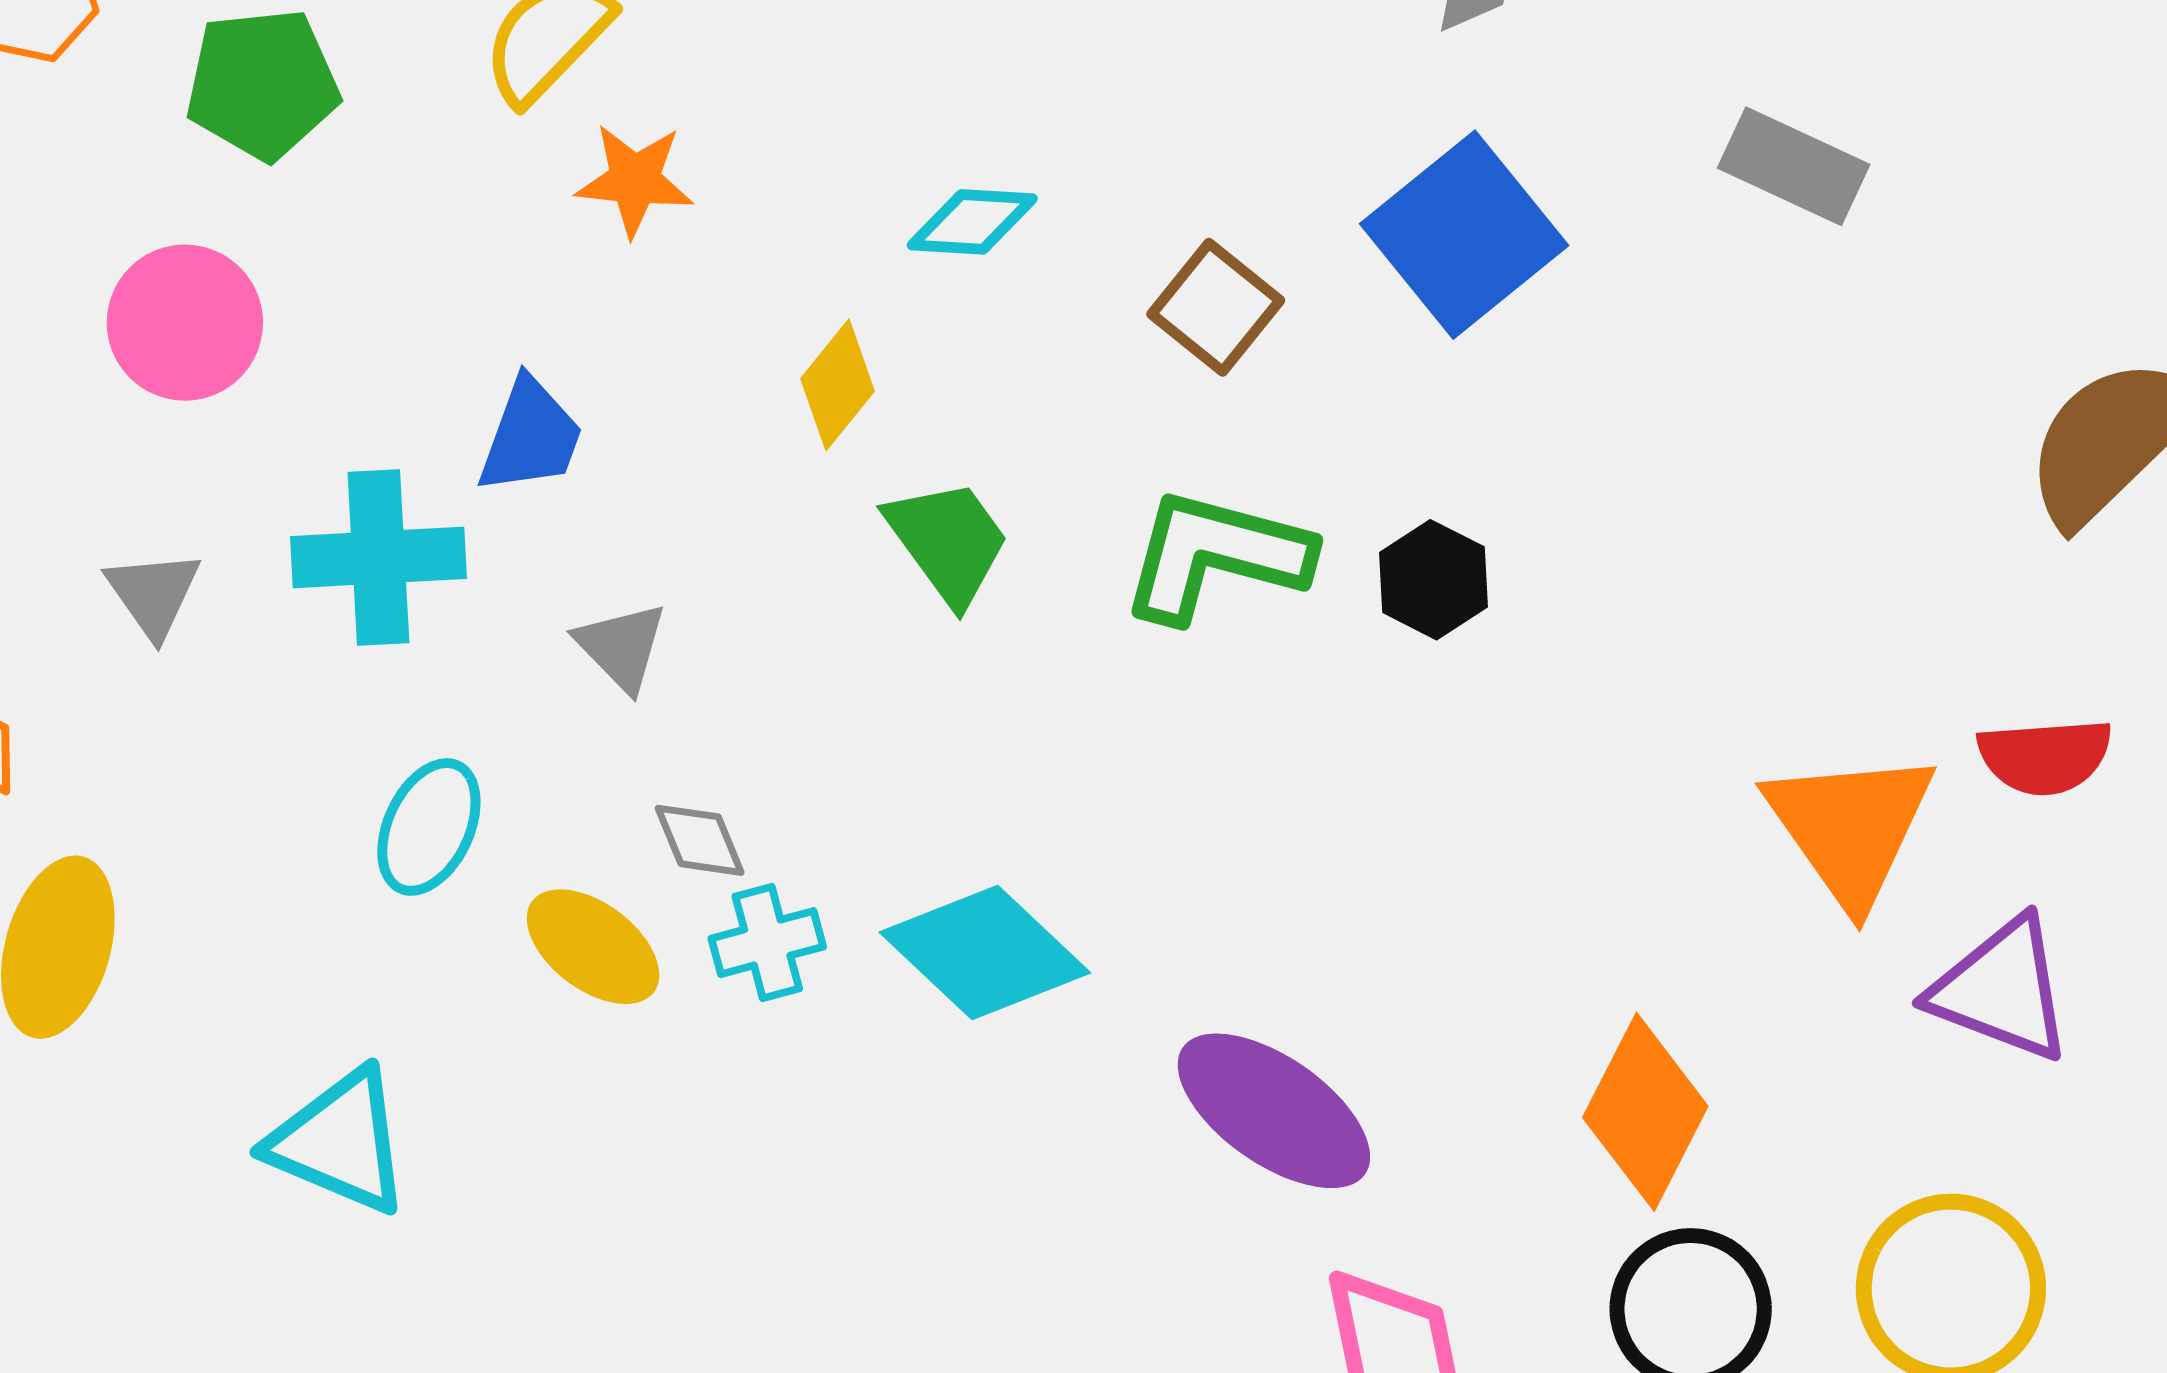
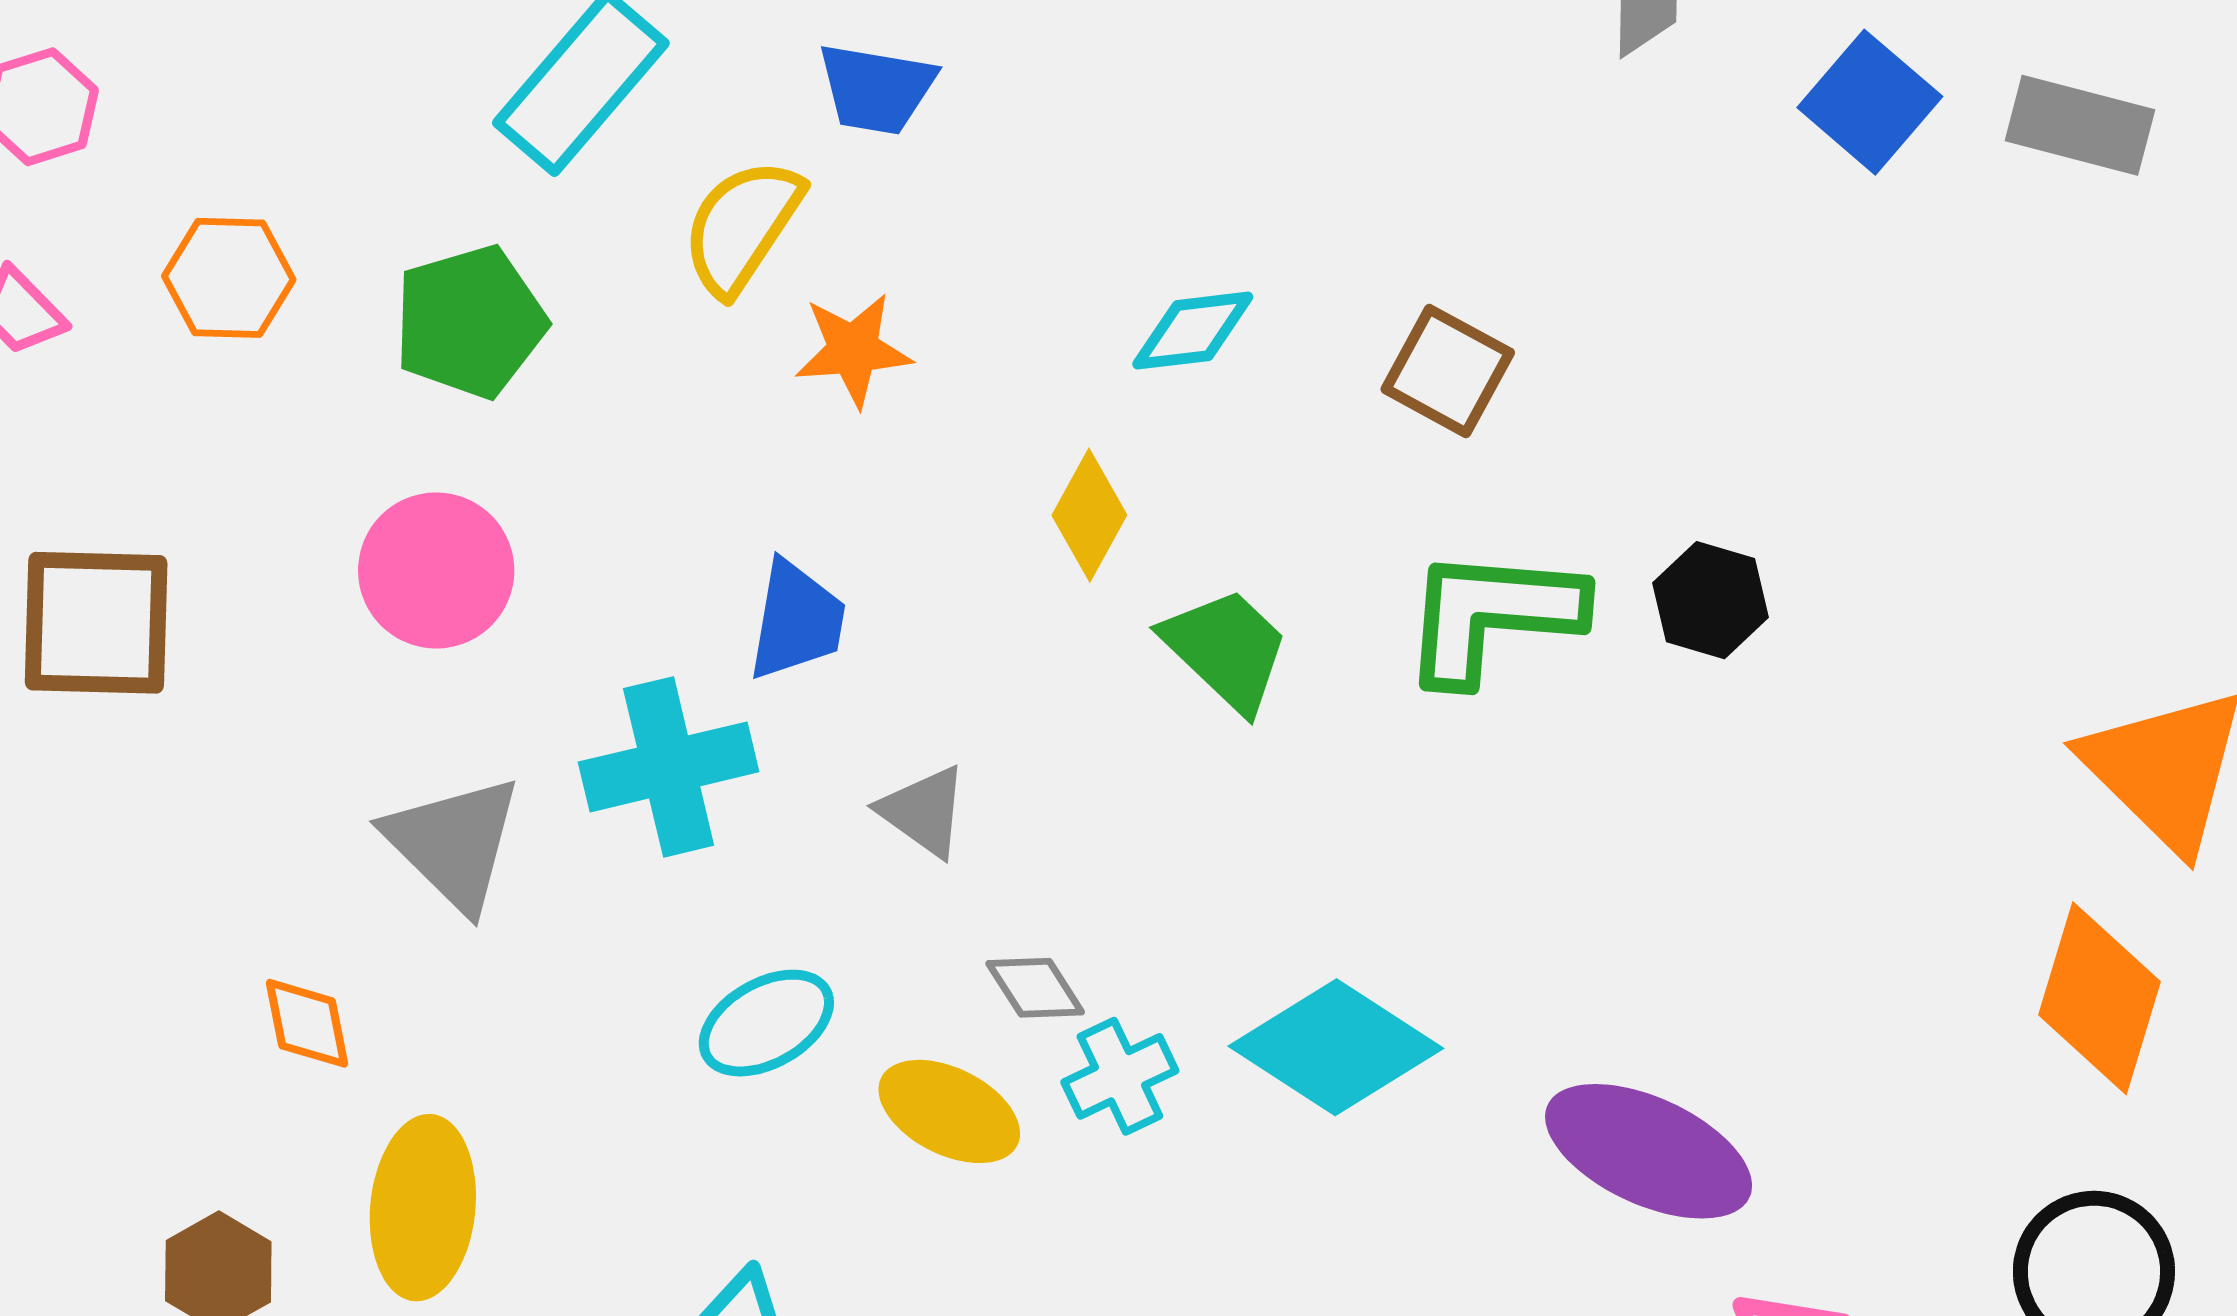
gray rectangle: (1794, 166) -> (2080, 125), moved
blue square: (1464, 235) -> (1870, 102), moved, size x0.7
gray triangle: (153, 594) -> (454, 843), size x1.5
cyan ellipse: (429, 827) -> (766, 1023), turned 46
orange diamond: (1645, 1112) -> (2100, 998), moved

